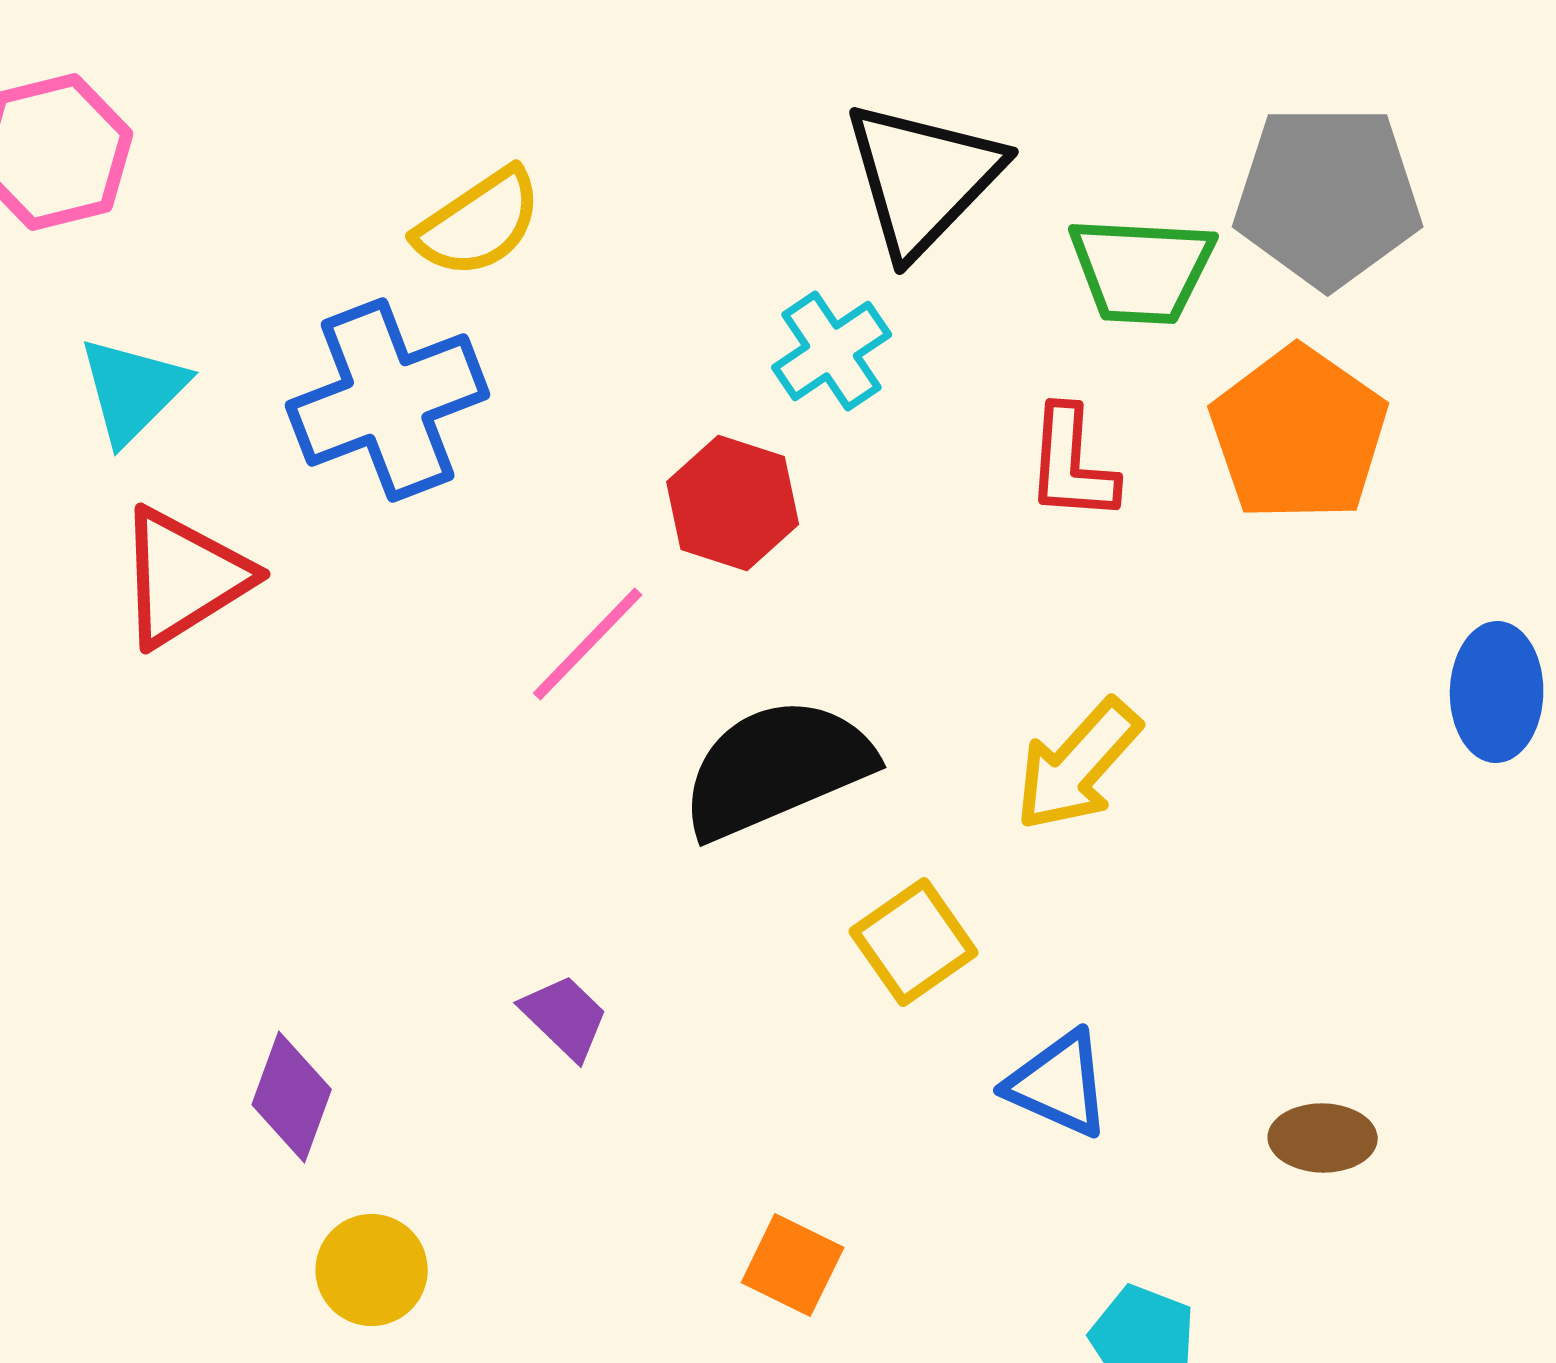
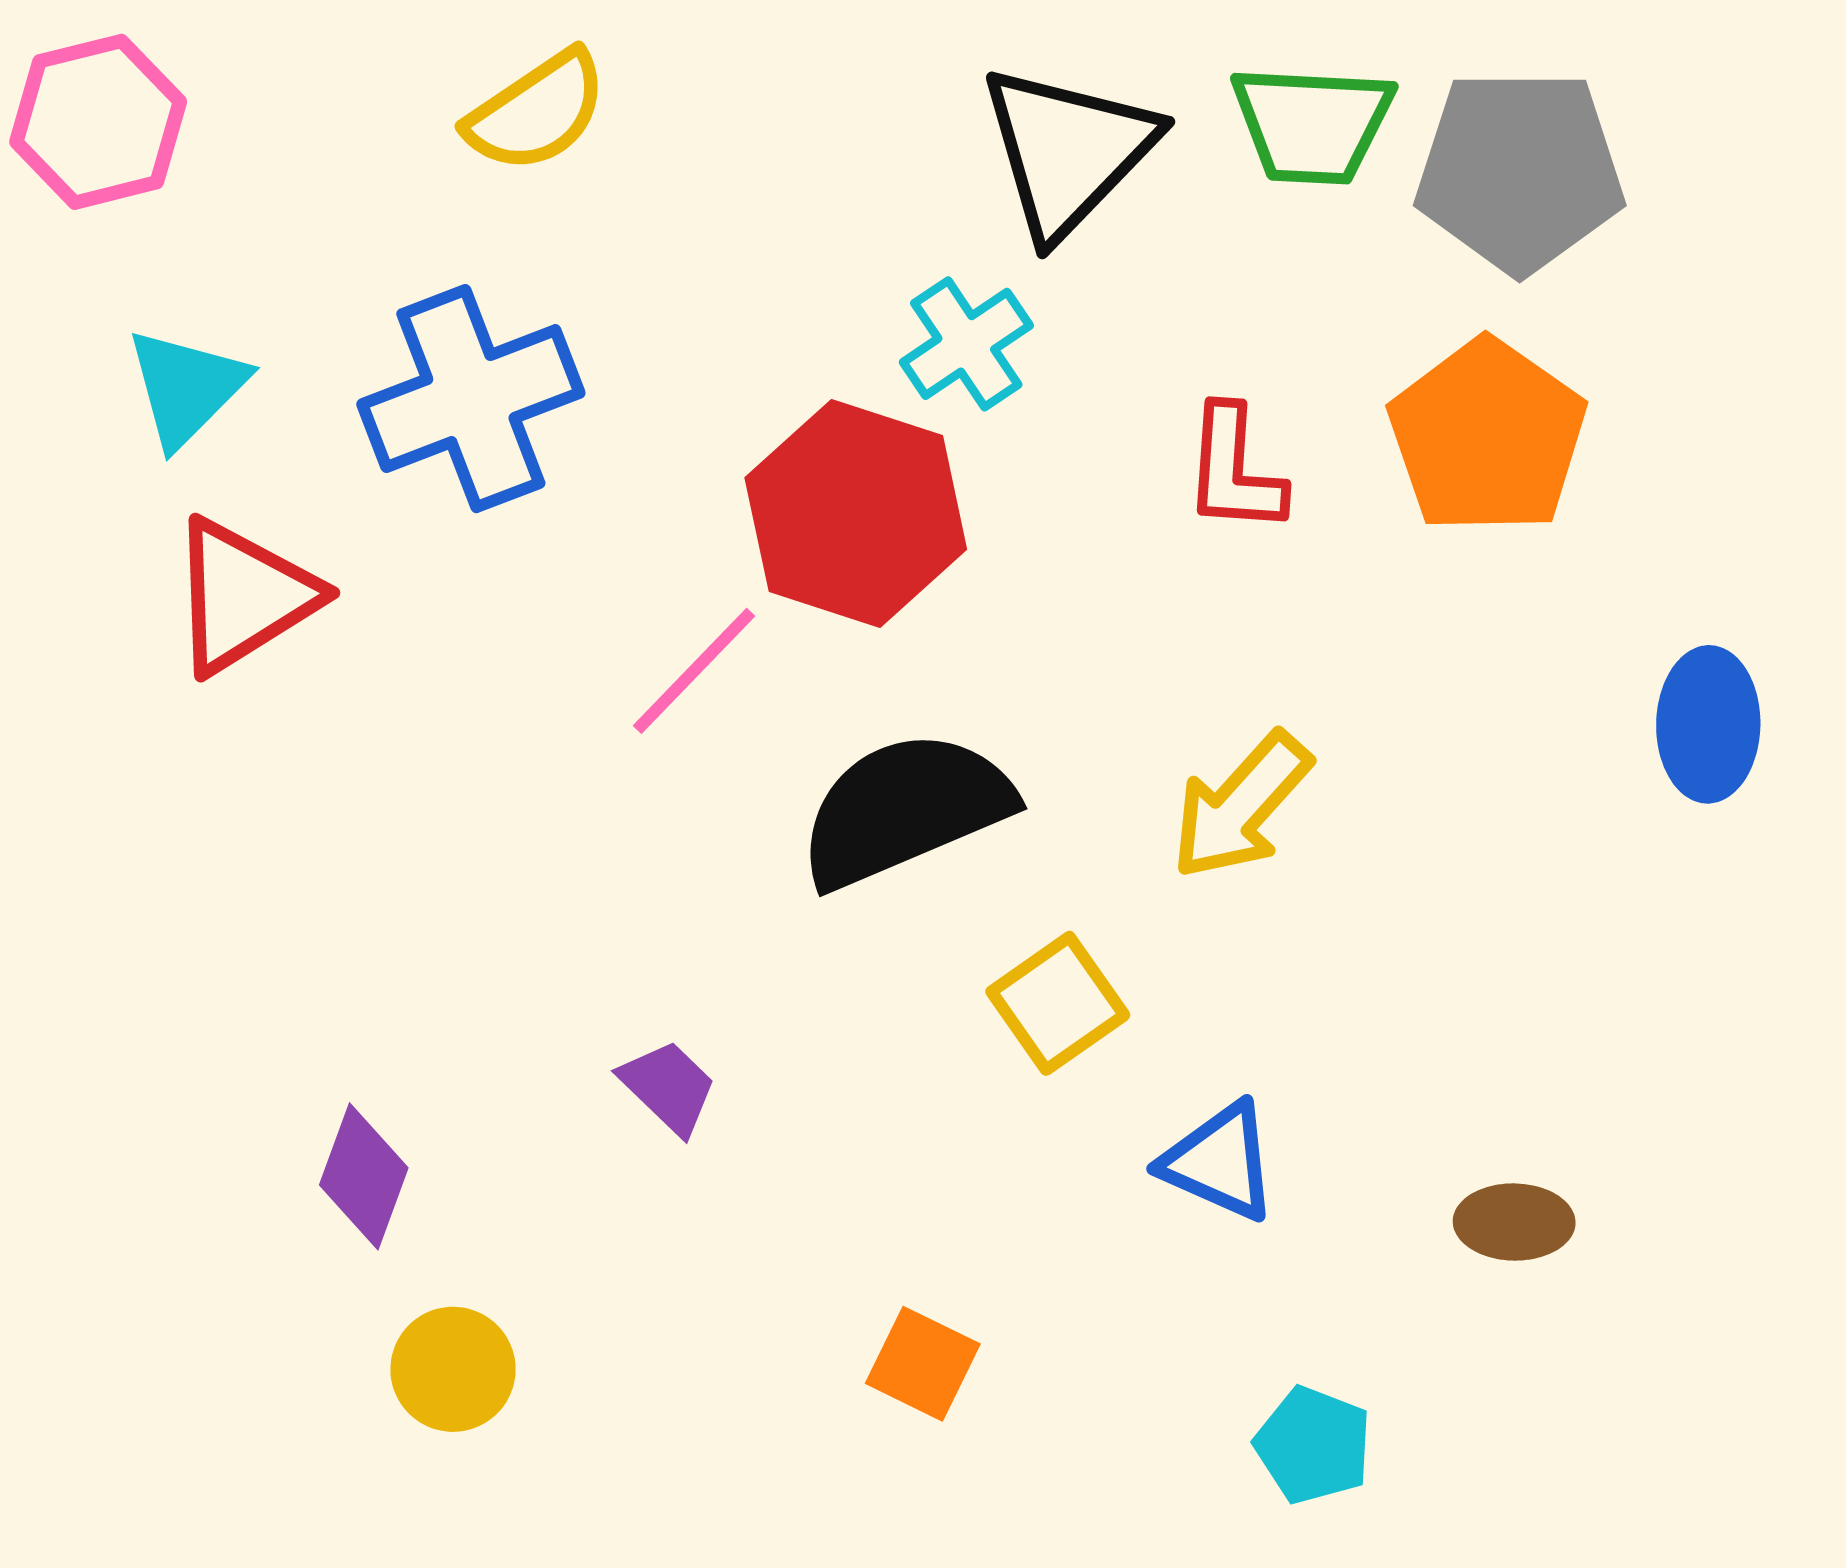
yellow semicircle: (479, 223) -> (537, 112), moved
green trapezoid: (1142, 270) -> (1312, 124), moved
red hexagon: (733, 503) -> (856, 513), size x1.5

